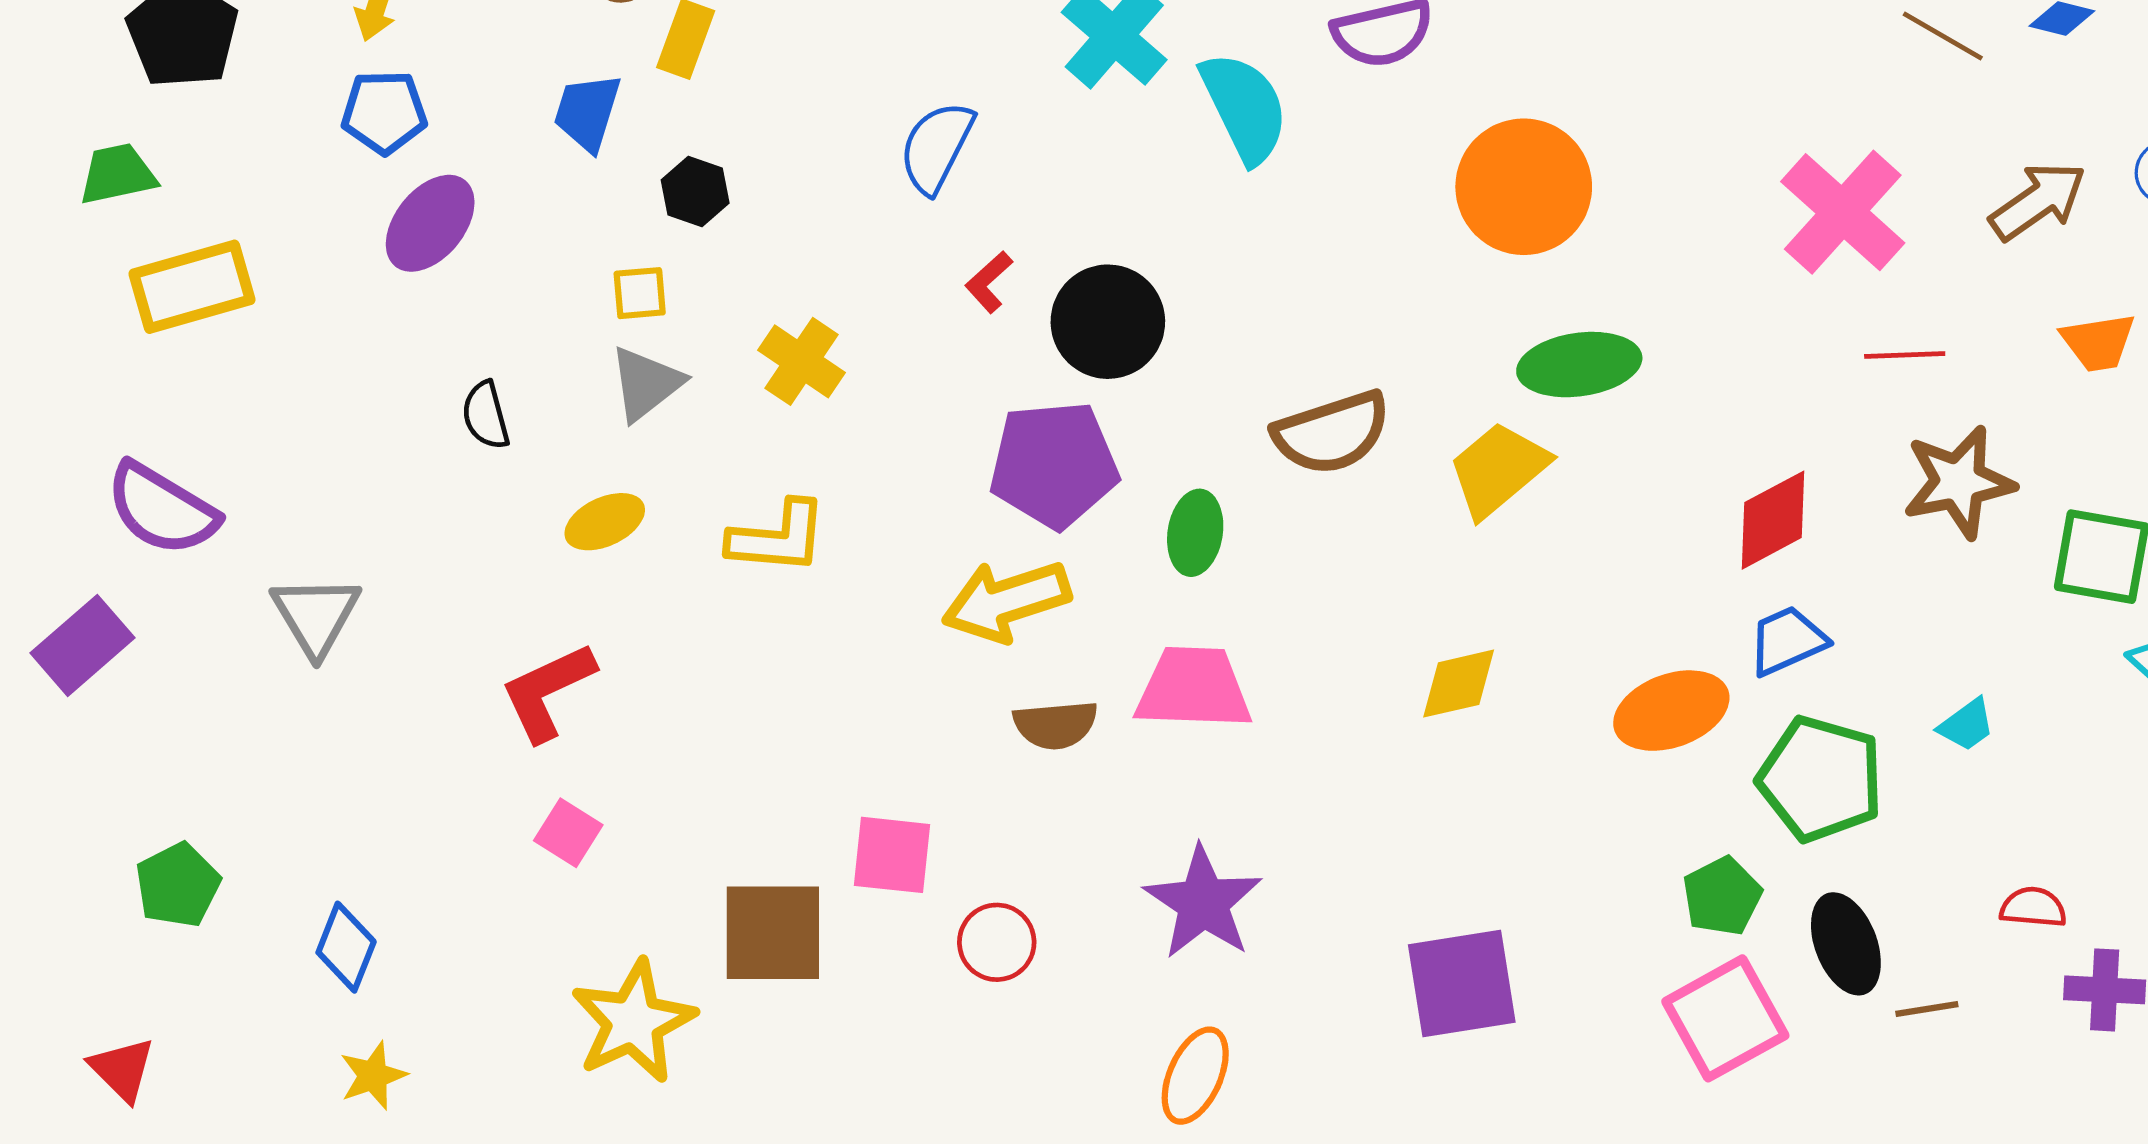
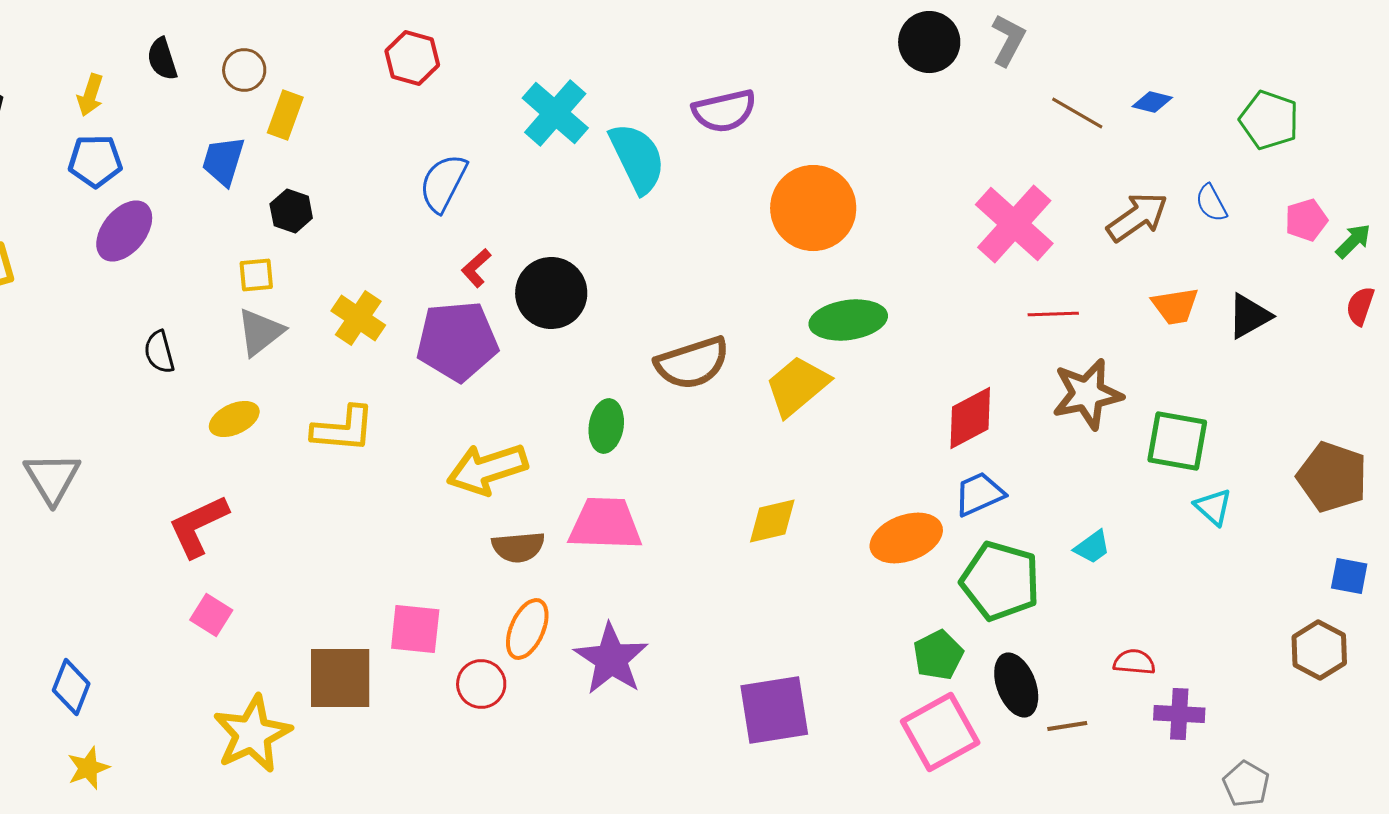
purple pentagon: (1054, 465) -> (457, 341), moved
orange ellipse: (1195, 1076) -> (527, 629), moved

